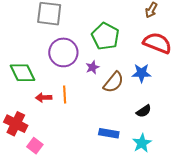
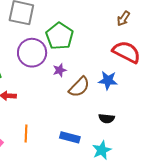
green pentagon: (105, 36) -> (60, 36), moved
orange line: (65, 94) -> (26, 133), moved
black semicircle: (144, 111) -> (107, 118), turned 35

